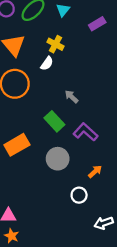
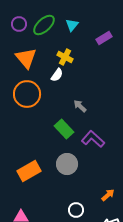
orange rectangle: (17, 145) -> (29, 171), moved
orange arrow: (95, 172) -> (108, 195), moved
white circle: (79, 195) -> (76, 210), moved

